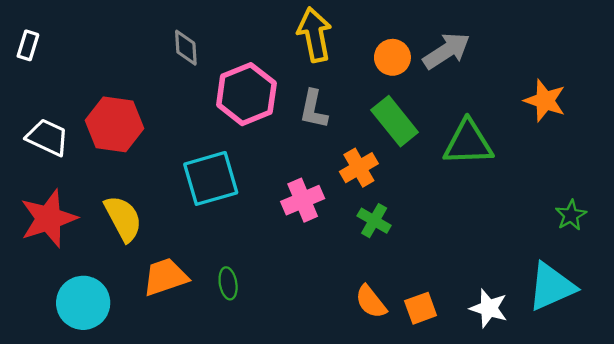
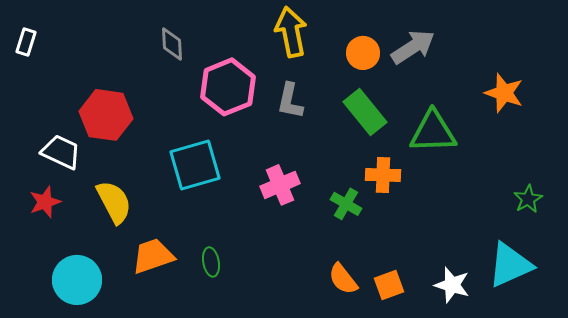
white trapezoid: (47, 137) -> (61, 152), moved
orange cross: (359, 168) -> (383, 175), moved, turned 32
red star: (49, 218) -> (45, 202), size x0.6

